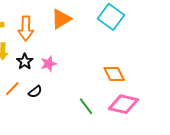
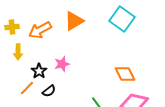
orange arrow: (26, 28) -> (40, 30), turned 60
black star: (25, 62) -> (39, 71), moved

